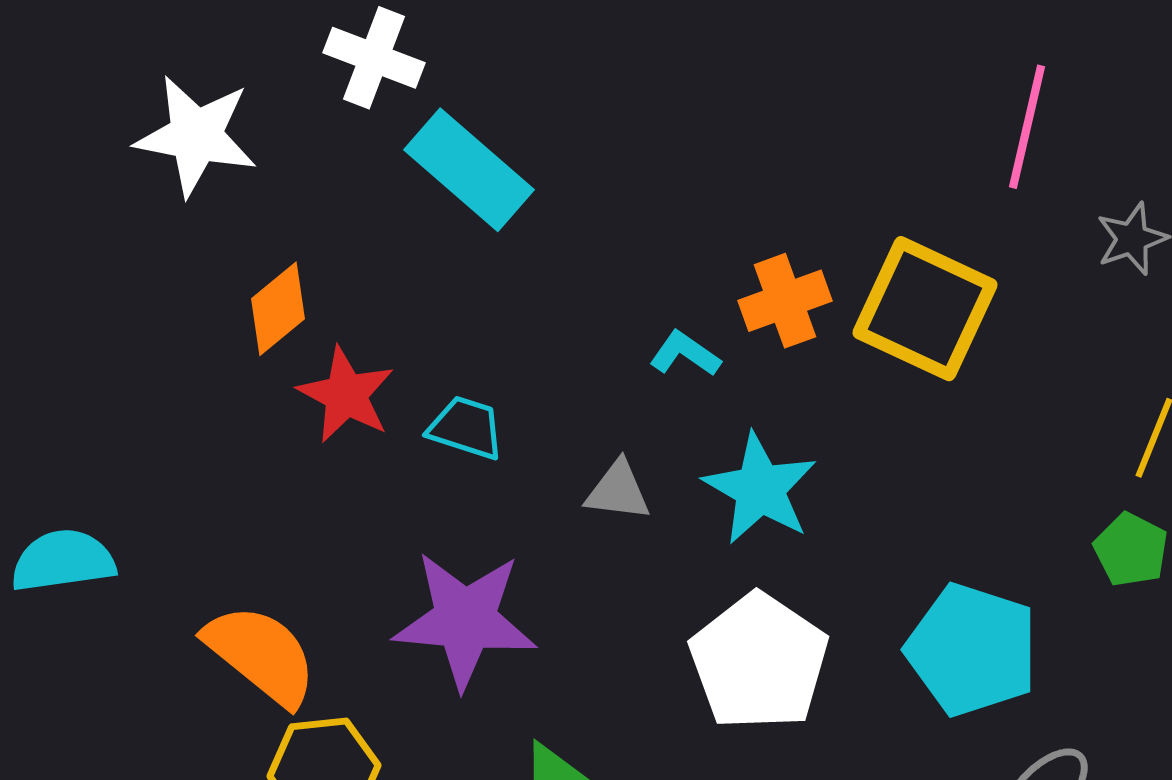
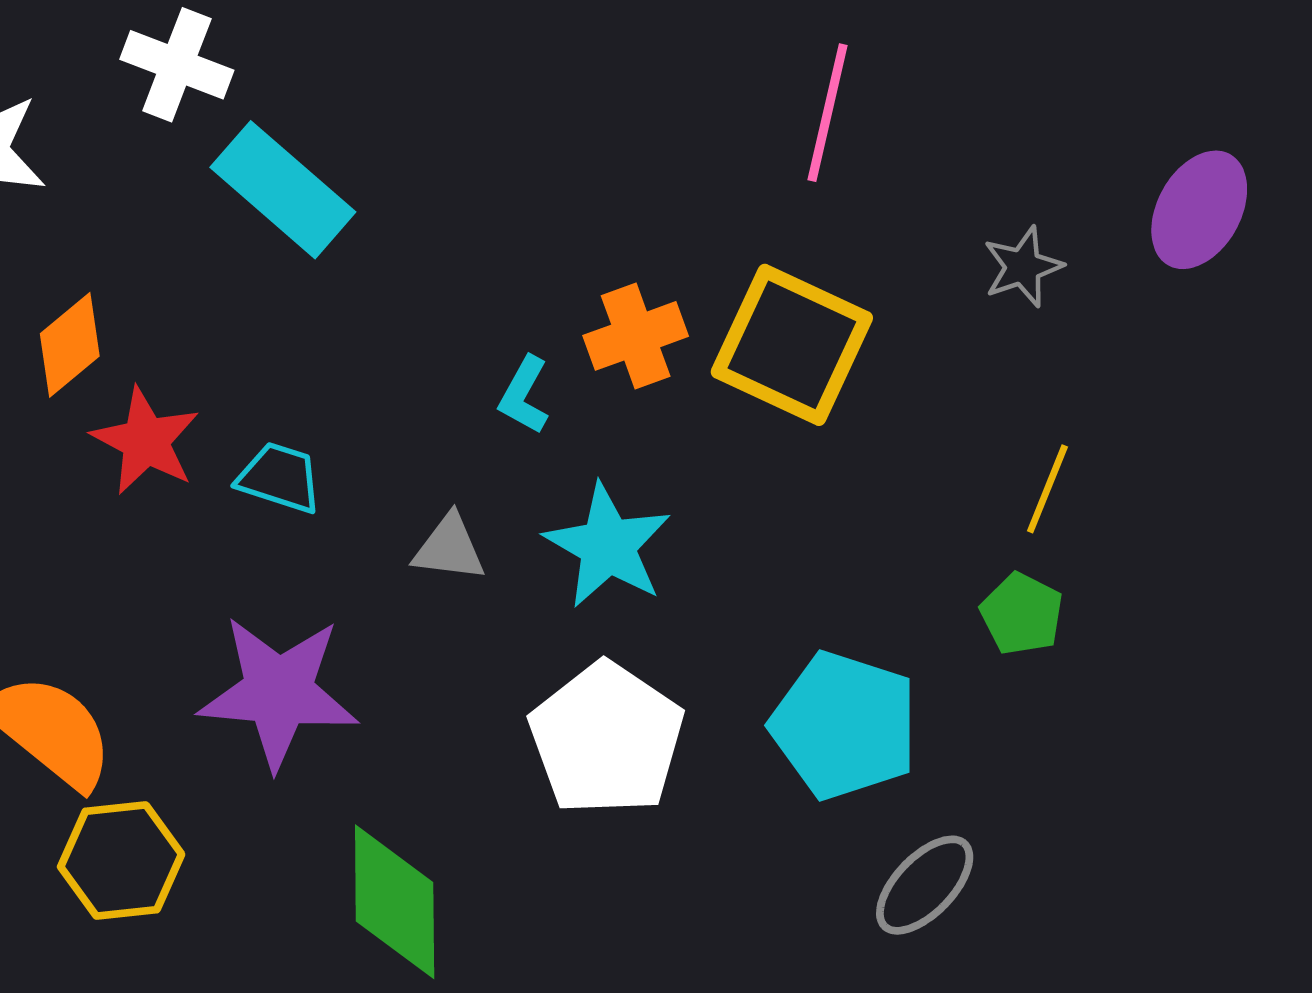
pink line: (1027, 127) -> (828, 113), moved
cyan L-shape: (685, 354) -> (524, 395), turned -96

